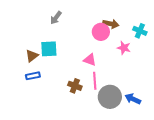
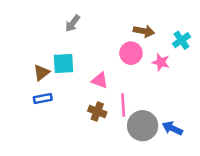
cyan cross: (140, 31) -> (181, 40), turned 32
pink circle: (101, 32) -> (131, 53), moved
pink triangle: (90, 60) -> (100, 80), moved

